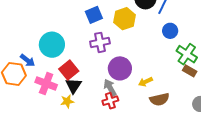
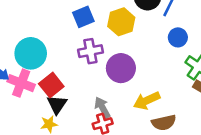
purple circle: (120, 68) -> (121, 68), moved
yellow arrow: (145, 82) -> (147, 101), size x1.5
pink cross: (46, 84) -> (21, 83), moved

